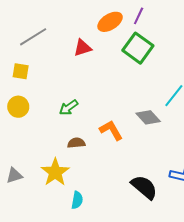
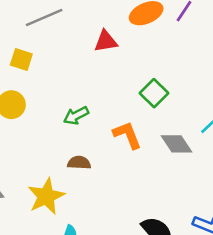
green square: (138, 48) -> (154, 93), moved, size x0.7
orange L-shape: (111, 130) -> (127, 135), moved

